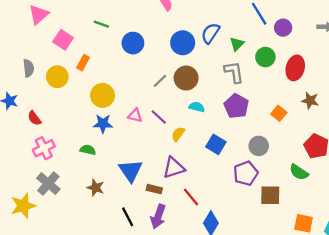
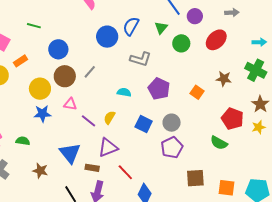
blue circle: (133, 43) -> (58, 49), moved
green triangle: (237, 44) -> (161, 28), moved
orange rectangle: (83, 63) -> (21, 61), turned 32
red ellipse: (295, 68) -> (216, 40), moved, turned 35
gray L-shape: (234, 72) -> (141, 59), moved, turned 120
brown circle: (186, 78) -> (65, 76), moved
purple line: (159, 117) -> (88, 121), moved
gray circle: (259, 146) -> (172, 123), moved
green semicircle: (88, 150) -> (23, 141), moved
brown square: (270, 195) -> (195, 178), moved

